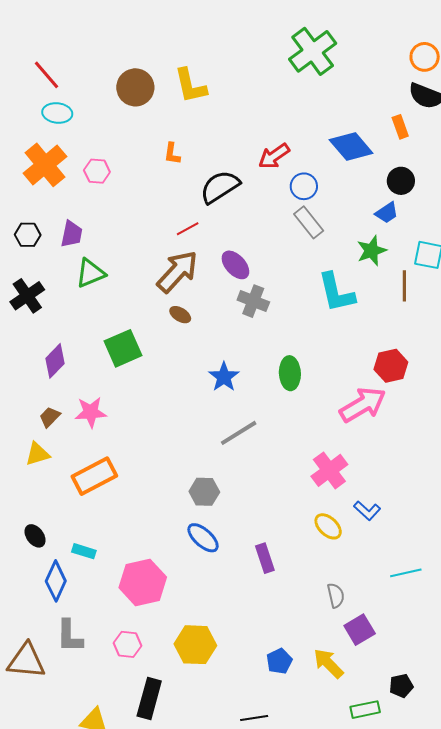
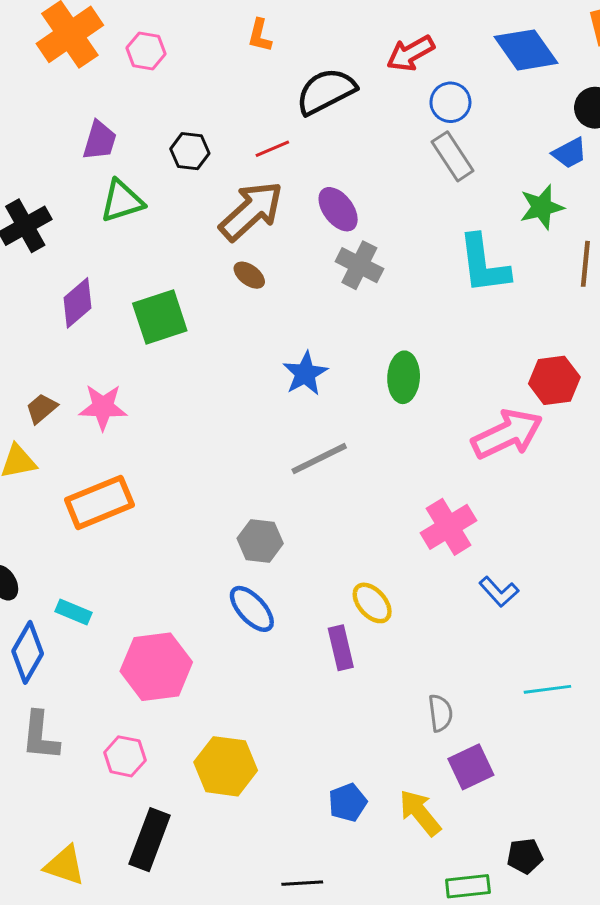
black hexagon: (28, 235) -> (190, 151), moved
purple diamond: (55, 361) -> (77, 303), moved
yellow ellipse: (328, 526) -> (372, 603), moved

